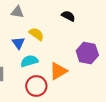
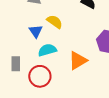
red circle: (36, 86) -> (40, 76), moved

